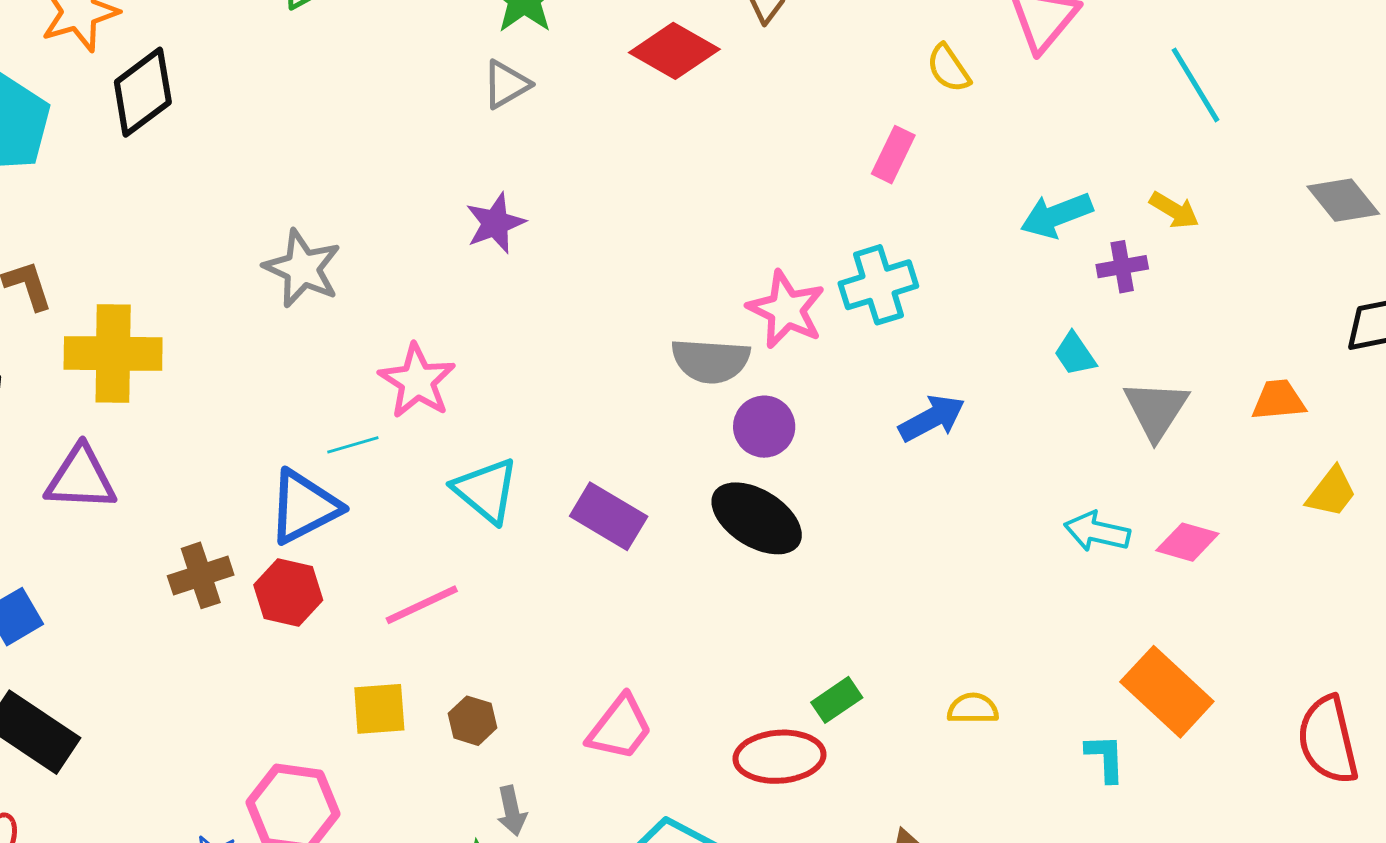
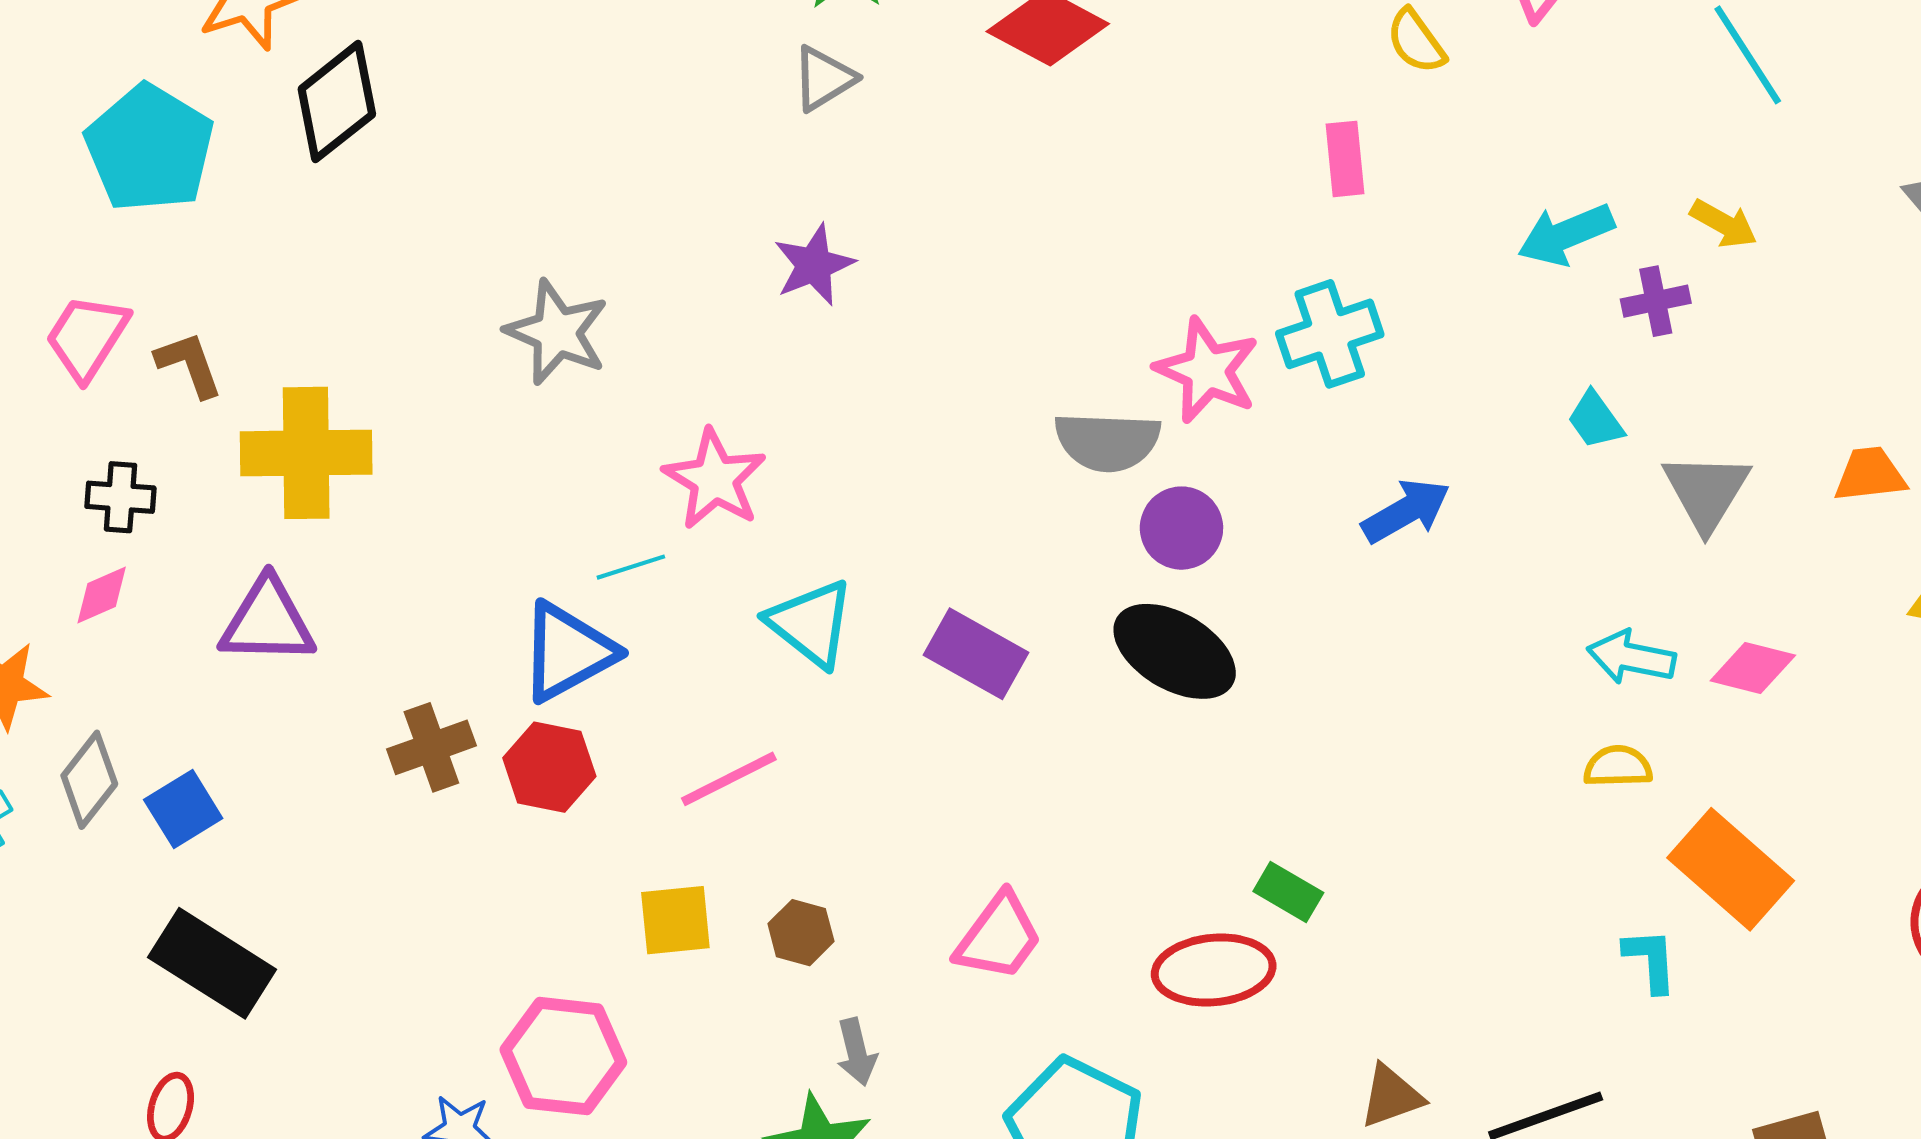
pink rectangle: (893, 155) -> (1345, 159), turned -30
green rectangle: (837, 700) -> (1288, 892), turned 66
yellow semicircle: (973, 708) -> (1618, 766), moved

